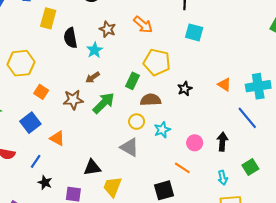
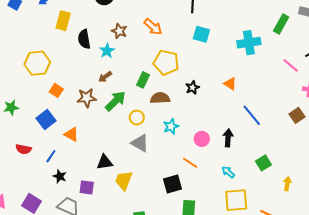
cyan cross: (258, 86) -> (249, 43), moved
yellow circle: (137, 122) -> (137, 118), moved
green square: (250, 167) -> (263, 163), moved
cyan arrow: (223, 178) -> (228, 172), turned 144

